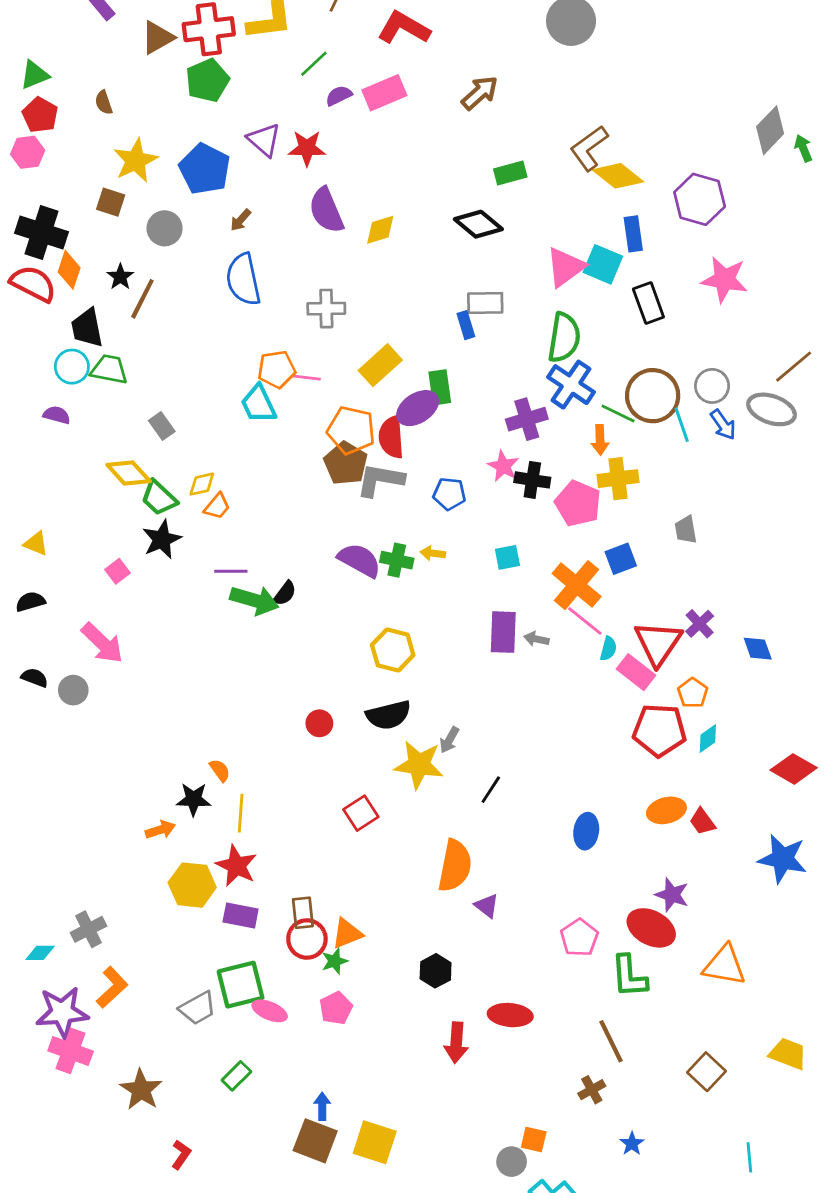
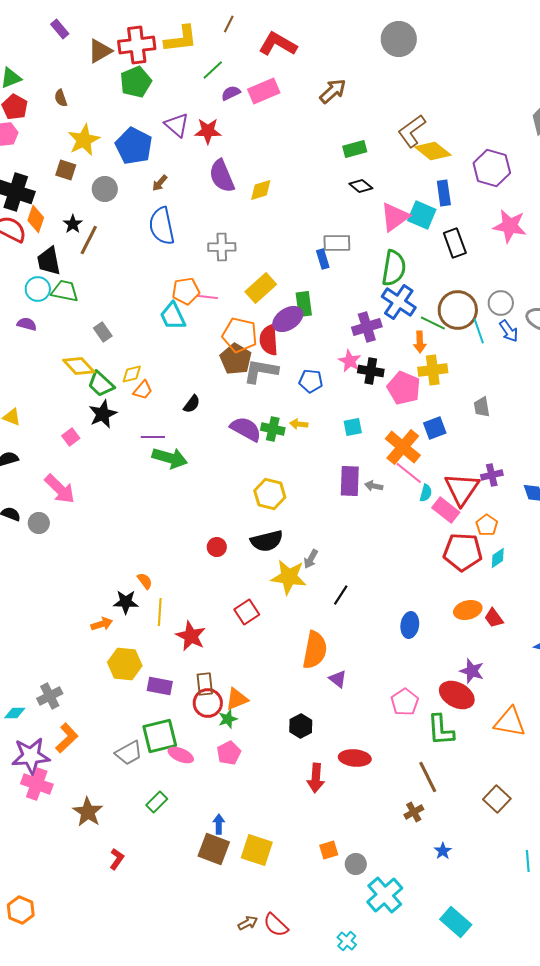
black diamond: (478, 224) -> (361, 186), moved, size x0.7
black semicircle: (285, 593) -> (192, 404), moved
purple cross: (700, 624) -> (492, 475), turned 30
red star: (236, 866) -> (191, 636), moved
orange square: (534, 1139) -> (329, 850), moved, turned -30

